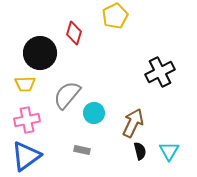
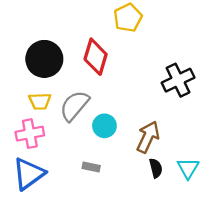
red diamond: (74, 33) -> (96, 57), moved, size x1.4
yellow trapezoid: (25, 84) -> (40, 101), moved

